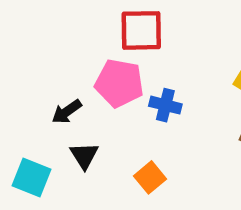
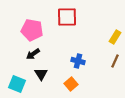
pink pentagon: (119, 83) -> (32, 30), moved
blue cross: (165, 105) -> (78, 61), moved

